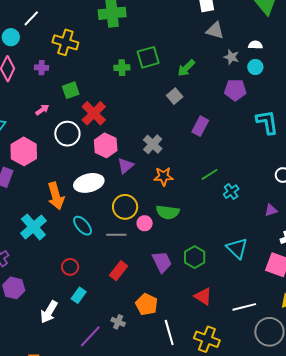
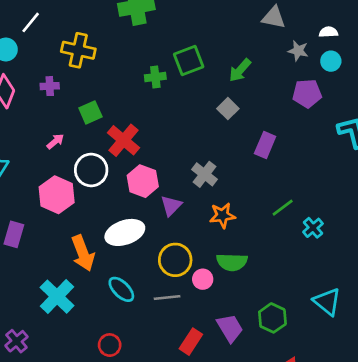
pink hexagon: (24, 151) -> (57, 195), moved
red rectangle: (119, 271) -> (191, 342), moved

